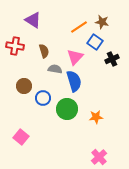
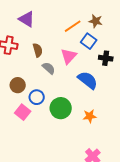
black cross: (112, 59) -> (106, 58), turned 32
gray semicircle: (55, 69) -> (49, 68), turned 32
blue semicircle: (74, 81) -> (88, 80), moved, turned -35
pink square: (21, 137) -> (23, 112), moved

